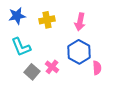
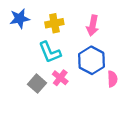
cyan L-shape: (21, 47) -> (50, 52), moved

